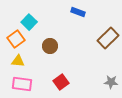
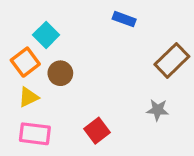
brown circle: (50, 46) -> (60, 73), moved
yellow triangle: (18, 61) -> (28, 97), turned -32
gray star: (111, 82) -> (158, 110), moved

